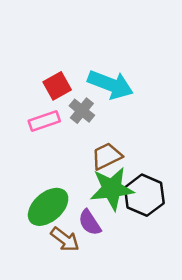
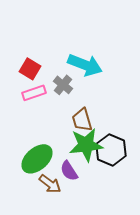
red square: (57, 86) -> (30, 69), moved, turned -30
brown trapezoid: (107, 156) -> (82, 120), turned -80

